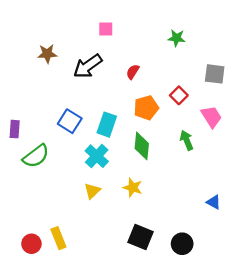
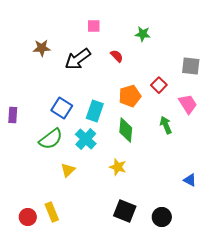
green star: (177, 38) -> (143, 34), moved
red semicircle: (133, 72) -> (117, 56), moved, turned 104
green semicircle: (36, 156) -> (51, 139), moved
yellow triangle: (92, 191) -> (68, 170), moved

